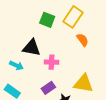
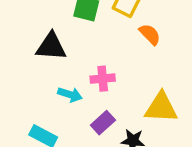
black triangle: (32, 48) -> (51, 46), moved
cyan arrow: (16, 66) -> (70, 95), moved

